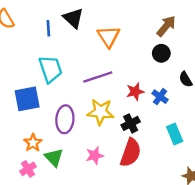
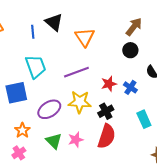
purple ellipse: (65, 119) -> (49, 109), turned 55
green triangle: (54, 157) -> (54, 141), moved

